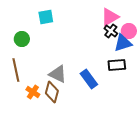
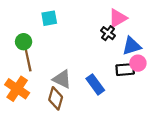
black cross: (111, 31) -> (108, 33), moved
pink circle: (129, 31) -> (138, 63), moved
brown line: (16, 70) -> (28, 59), moved
orange cross: (33, 92) -> (17, 89), moved, size x1.6

